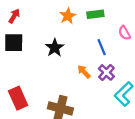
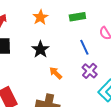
orange star: (68, 16) -> (40, 17), moved
orange arrow: (84, 72) -> (56, 73), moved

